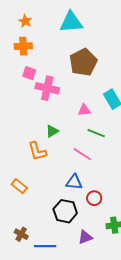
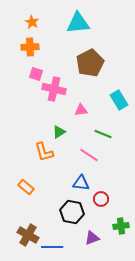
pink triangle: (84, 110) -> (81, 110), moved
brown cross: (21, 234) -> (28, 235), size x1.5

